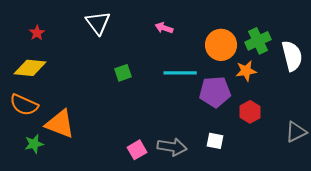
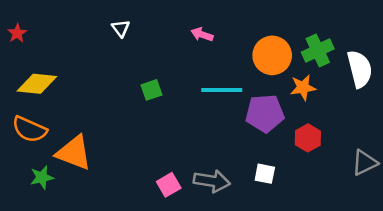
white triangle: (98, 23) -> (121, 28), size x0.6
red star: (37, 33) -> (17, 33), moved

